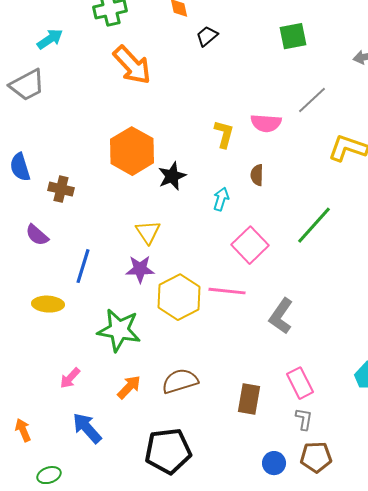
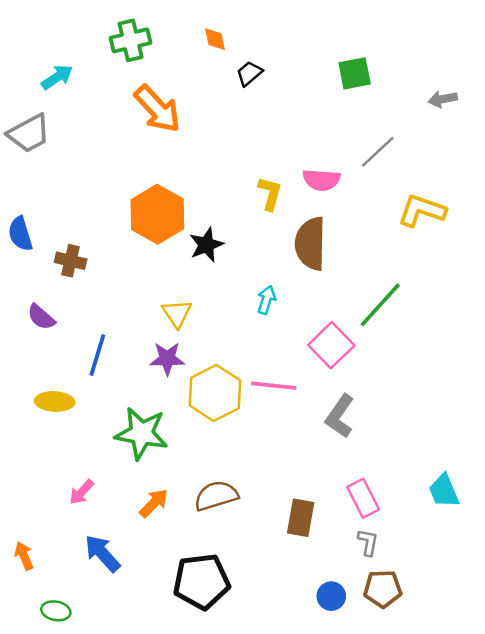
brown semicircle: (257, 175) -> (310, 244), size x2.0
cyan arrow: (221, 199) -> (266, 300), moved
pink square: (250, 245) -> (331, 345), moved
green ellipse: (49, 475) -> (56, 611), turned 30

